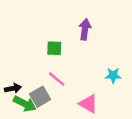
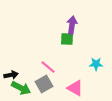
green square: (54, 48) -> (67, 39), moved
gray square: (40, 97) -> (44, 84), moved

